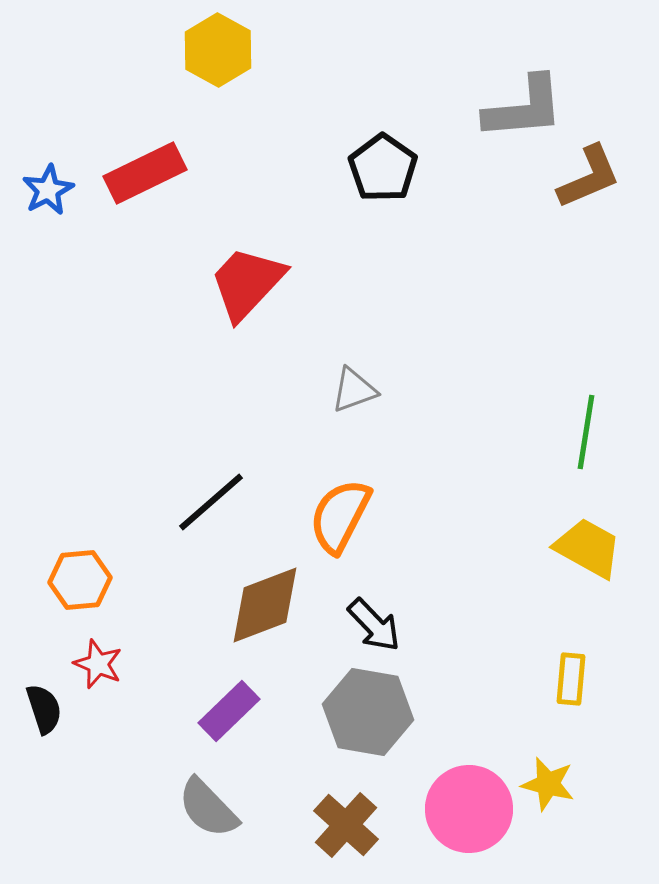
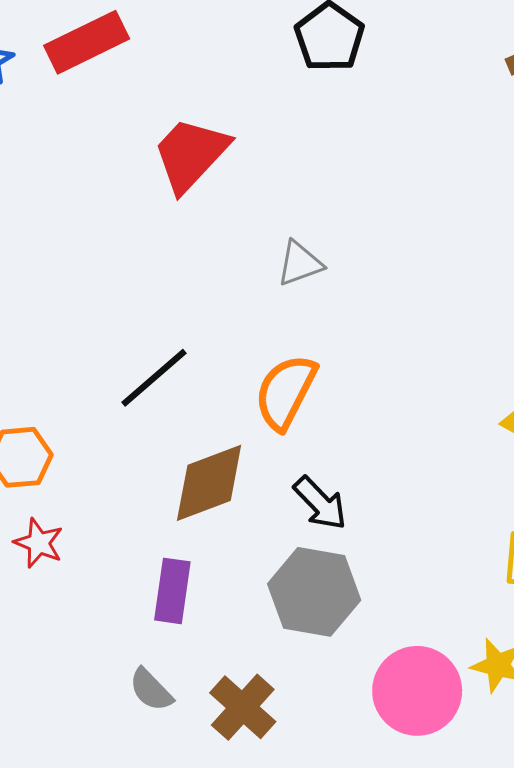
purple rectangle: (229, 711) -> (172, 591), turned -38
gray semicircle: (208, 808) -> (151, 690), size x0.7
brown cross: (346, 825) -> (243, 707), moved

